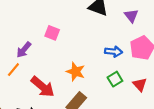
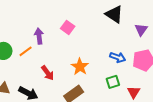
purple arrow: (24, 50) -> (39, 36), turned 119
red arrow: (43, 87) -> (48, 73), size x0.7

